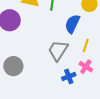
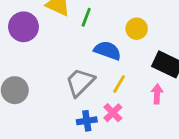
blue semicircle: (72, 24) -> (107, 50), turned 72

